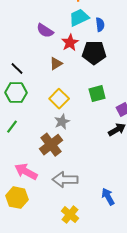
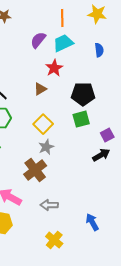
blue semicircle: (100, 25) -> (99, 50), moved
purple semicircle: (45, 31) -> (38, 40), moved, turned 96
black pentagon: (94, 53) -> (83, 94), moved
gray arrow: (65, 180) -> (49, 205), size x0.7

